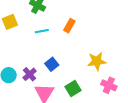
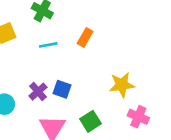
blue square: (52, 64) -> (62, 89), turned -32
purple cross: (30, 74) -> (38, 92), moved

